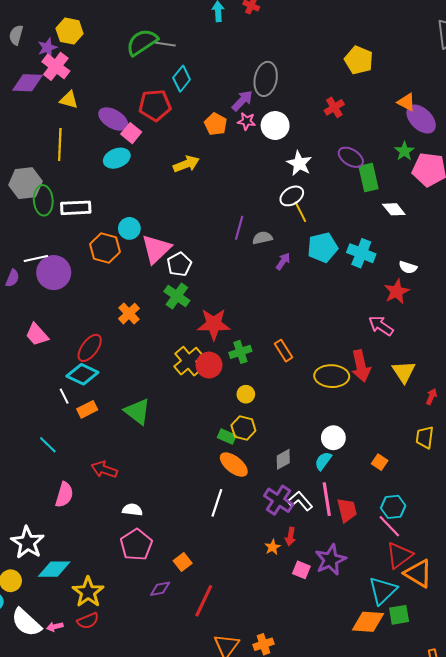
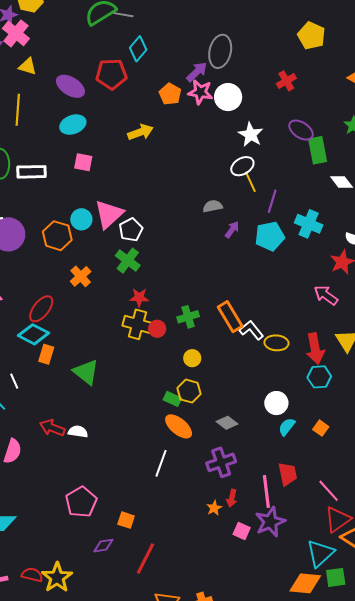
pink star: (247, 121) -> (200, 92), size x1.4
pink square: (131, 133) -> (83, 162), moved, turned -30
cyan circle: (129, 228) -> (81, 219), moved
purple line: (239, 228) -> (272, 201), moved
cyan pentagon: (323, 247) -> (270, 236), moved
orange hexagon: (105, 248) -> (57, 236), moved
red star: (214, 324) -> (139, 297), moved, size x0.6
orange rectangle: (283, 351) -> (230, 317), size x1.4
yellow cross: (189, 361) -> (137, 324), turned -36
red circle: (209, 365) -> (157, 329), size x0.7
red arrow: (361, 366) -> (315, 349), moved
yellow ellipse: (332, 376) -> (276, 343), size x0.7
white line: (64, 396) -> (14, 381), moved
orange rectangle: (87, 409) -> (46, 354), moved, turned -48
gray diamond: (283, 459) -> (227, 423), turned 65
cyan semicircle: (323, 461) -> (287, 427), moved
pink line: (327, 499) -> (266, 492), moved
purple cross: (279, 500) -> (221, 462), turned 36
white L-shape: (300, 501) -> (251, 330), moved
cyan hexagon: (393, 507) -> (319, 377), moved
white semicircle: (132, 510) -> (78, 432), moved
orange square: (183, 562) -> (126, 520), turned -36
yellow star: (88, 592) -> (57, 577), moved
red semicircle: (88, 621) -> (32, 575), turned -145

